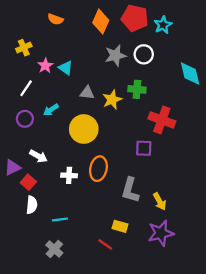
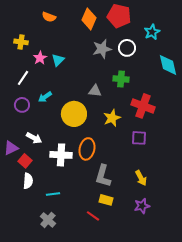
cyan star: (163, 25) -> (152, 32), moved
yellow cross: (24, 48) -> (21, 42), turned 32
cyan triangle: (66, 68) -> (58, 60), turned 40
gray triangle: (87, 93) -> (95, 91), moved
yellow star: (112, 100) -> (112, 118), moved
purple square: (144, 148) -> (139, 138), moved
white cross: (69, 175) -> (61, 155), size x1.5
gray L-shape: (130, 190) -> (103, 176), moved
purple star: (161, 233) -> (142, 206), size x0.7

